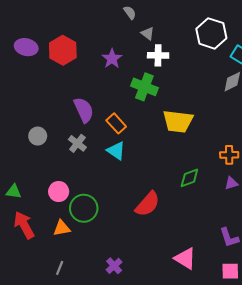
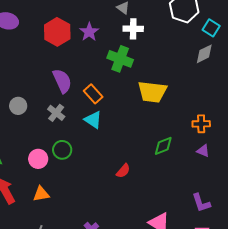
red hexagon: (63, 50) -> (57, 32), moved
purple triangle: (231, 183) -> (203, 151), turned 40
red semicircle: (148, 204) -> (123, 171), size x0.6
green circle: (84, 208) -> (62, 150), moved, size x0.7

